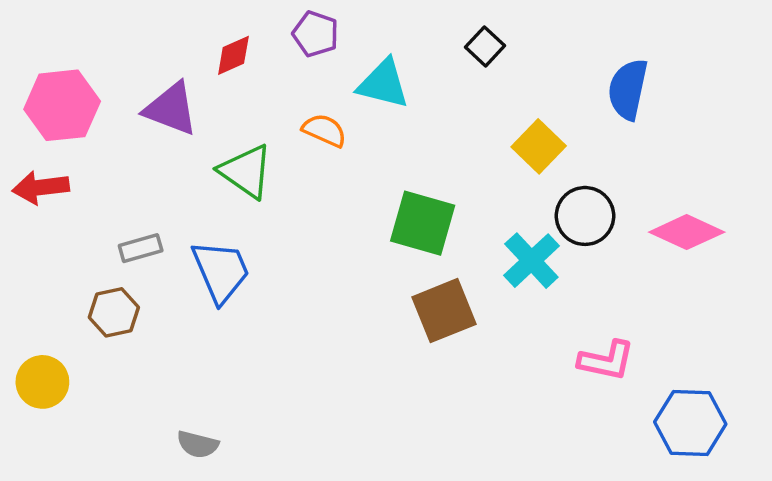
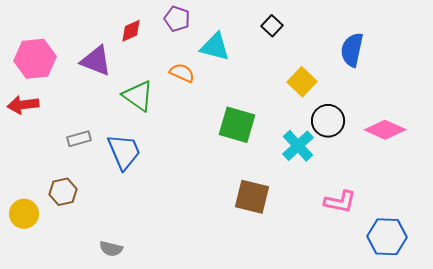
brown square: (444, 311) -> (252, 197), moved, turned 36
brown hexagon: (114, 312) -> (63, 192), moved

